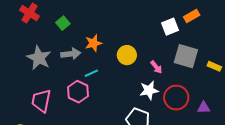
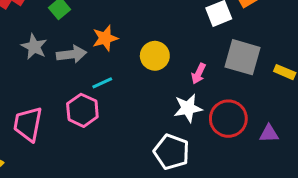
gray star: (39, 58) -> (34, 47), moved, size x0.7
pink arrow: (156, 67) -> (199, 74), turned 64

